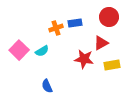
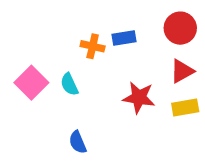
orange cross: (56, 28) -> (93, 46), turned 32
red triangle: (101, 43) -> (182, 71), moved
cyan semicircle: (42, 51) -> (69, 84), turned 96

